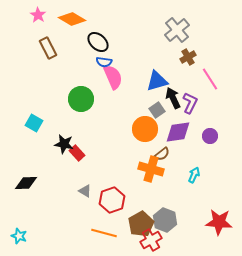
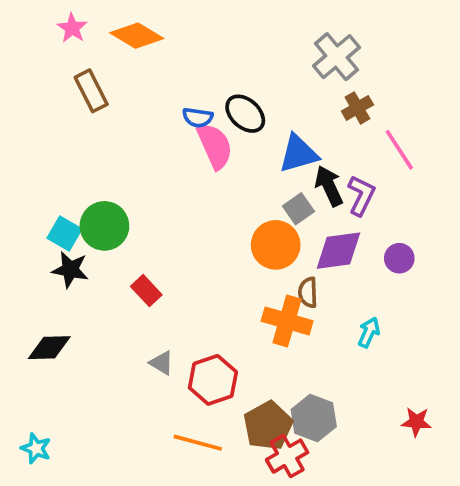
black ellipse: (98, 42) -> (245, 114), moved
green circle: (81, 99) -> (104, 226), moved
black star: (64, 144) -> (70, 270), moved
brown semicircle: (162, 154) -> (308, 292), turned 126
red star: (219, 222) -> (416, 422), size x0.6

